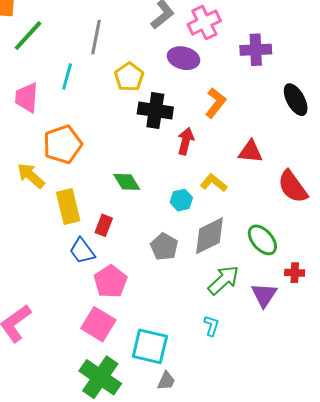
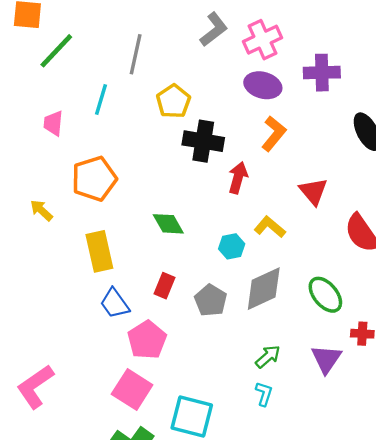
purple ellipse: (184, 58) -> (263, 85), moved
pink trapezoid: (27, 98) -> (53, 123), size x0.7
red triangle: (250, 152) -> (313, 191), turned 44
yellow arrow: (31, 176) -> (41, 210), moved, size x0.7
red rectangle: (104, 225) -> (164, 286), moved
green arrow: (223, 280) -> (268, 357), moved, size x0.7

